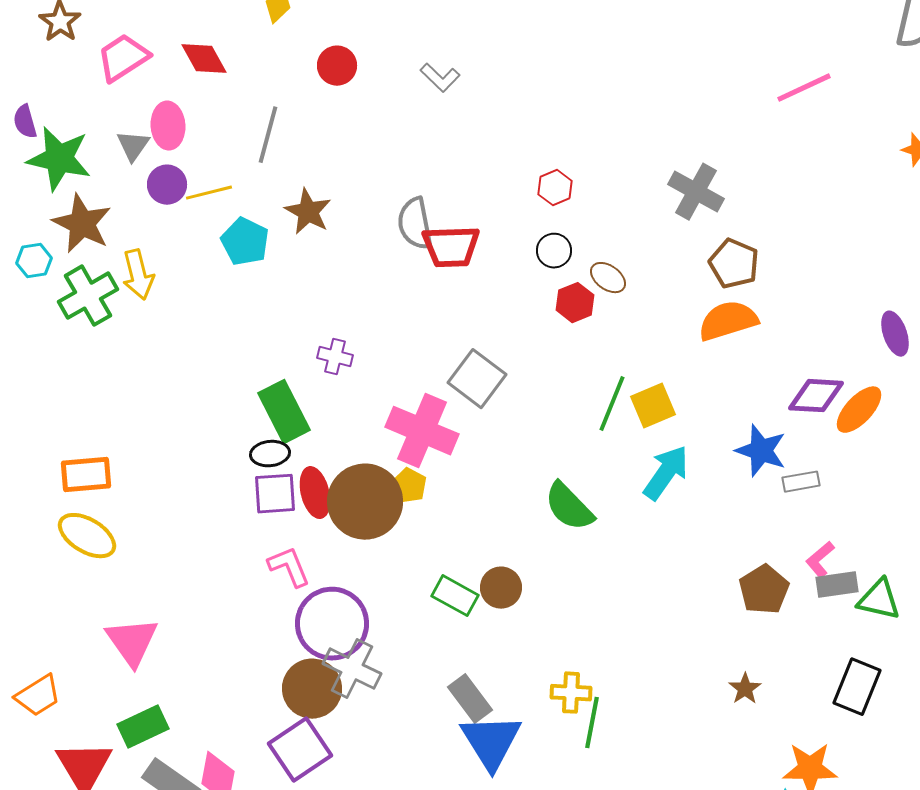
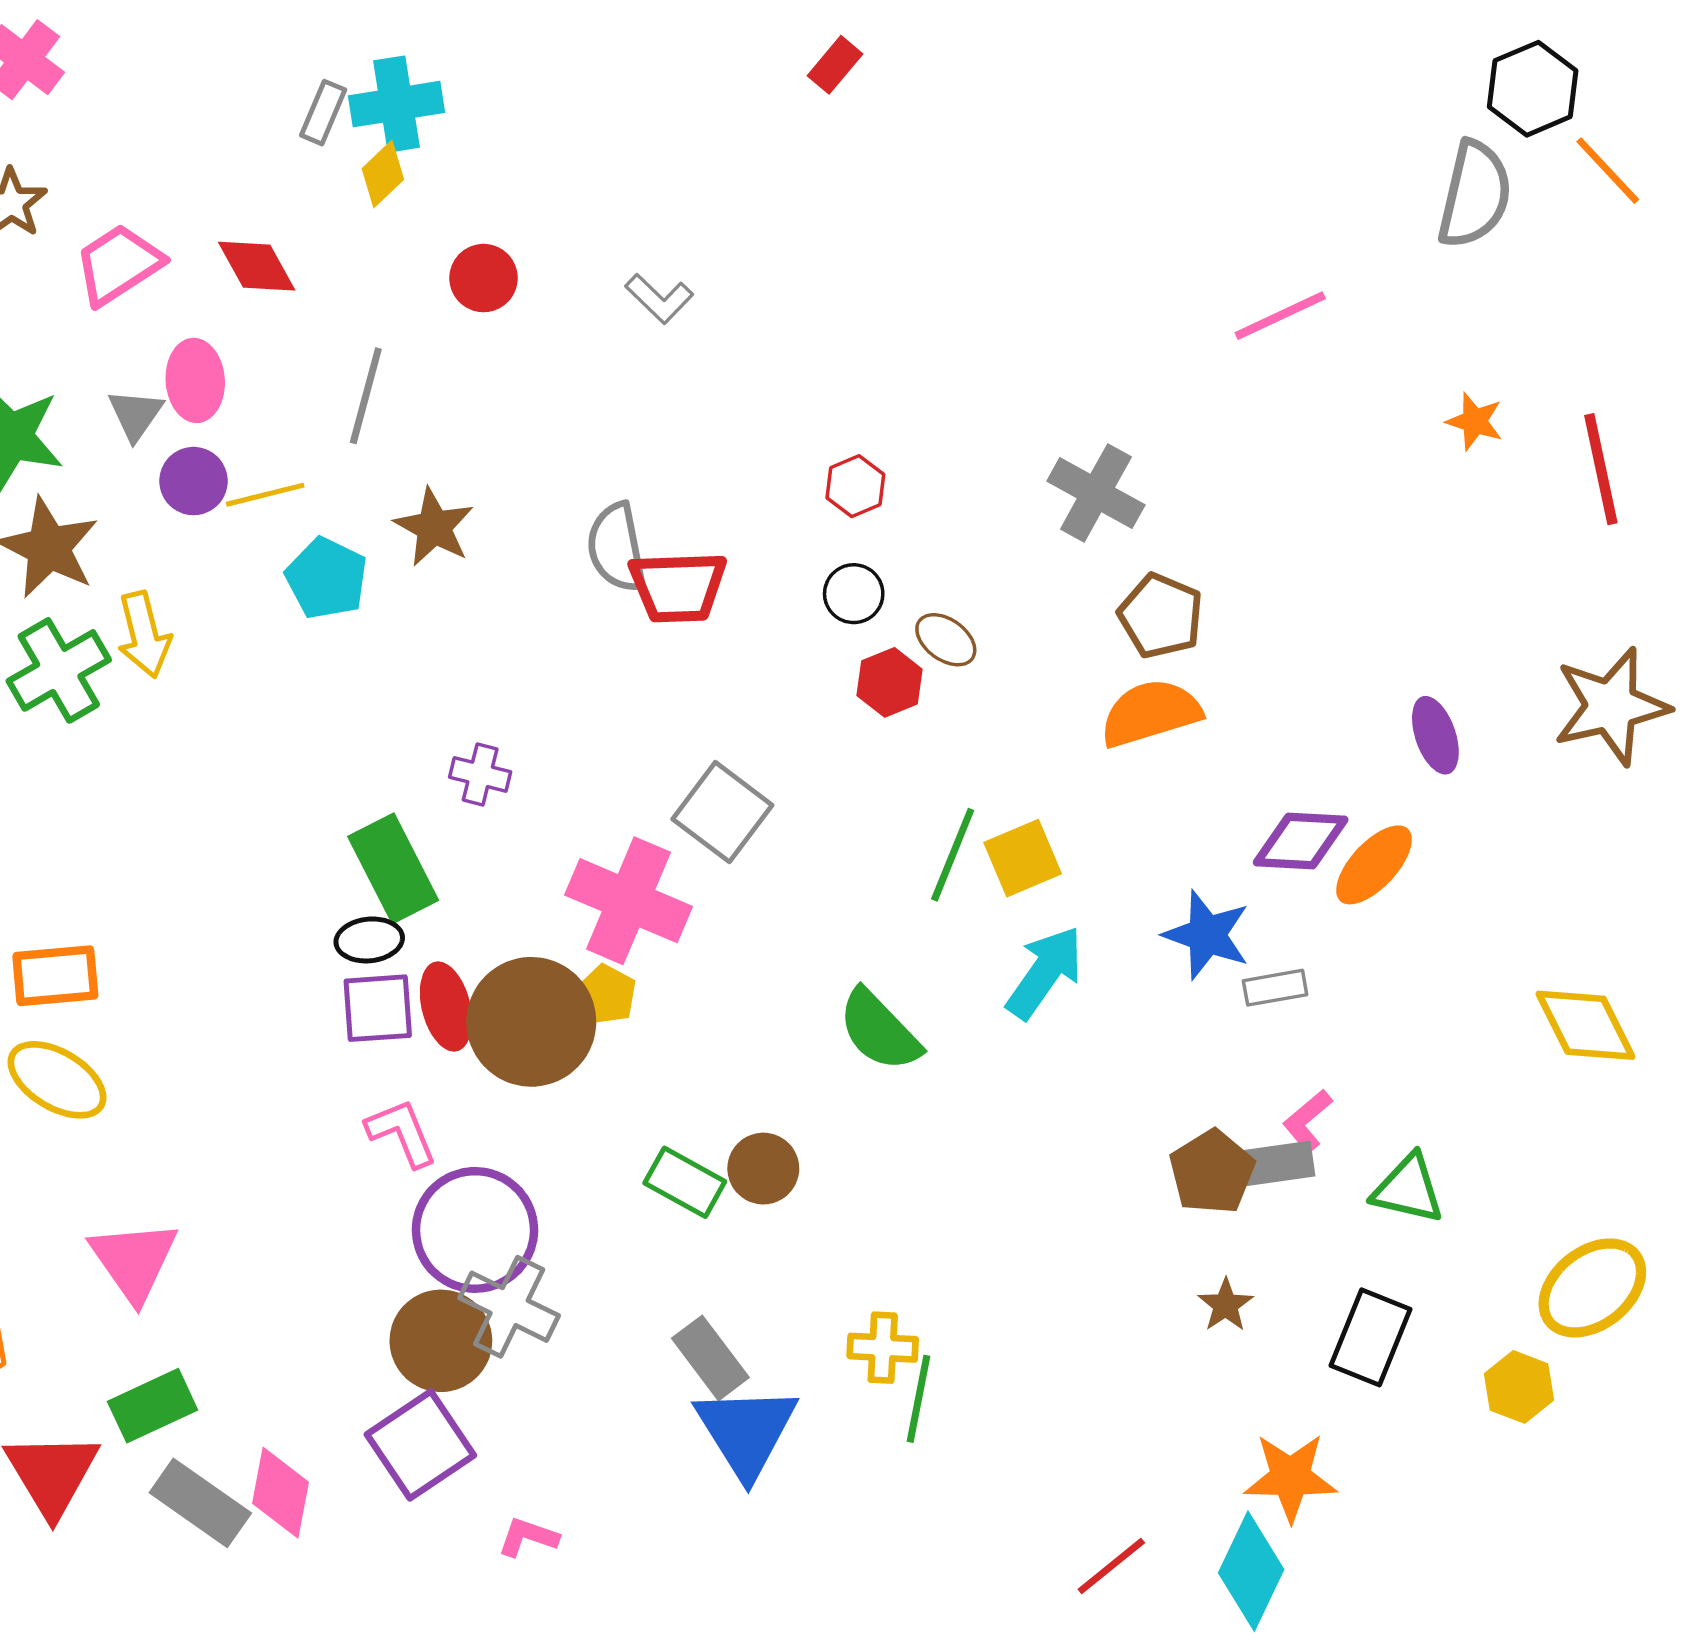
gray rectangle: (837, 585) -> (1278, 1163), moved
brown star: (745, 689) -> (1226, 1305), moved

